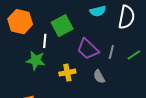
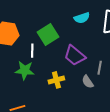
gray line: (111, 52) -> (100, 68), moved

